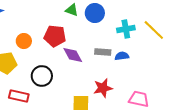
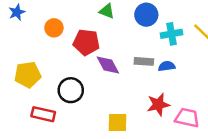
blue circle: (95, 13) -> (146, 15), moved
orange circle: (24, 41) -> (54, 28), moved
red star: (103, 88) -> (158, 105), moved

